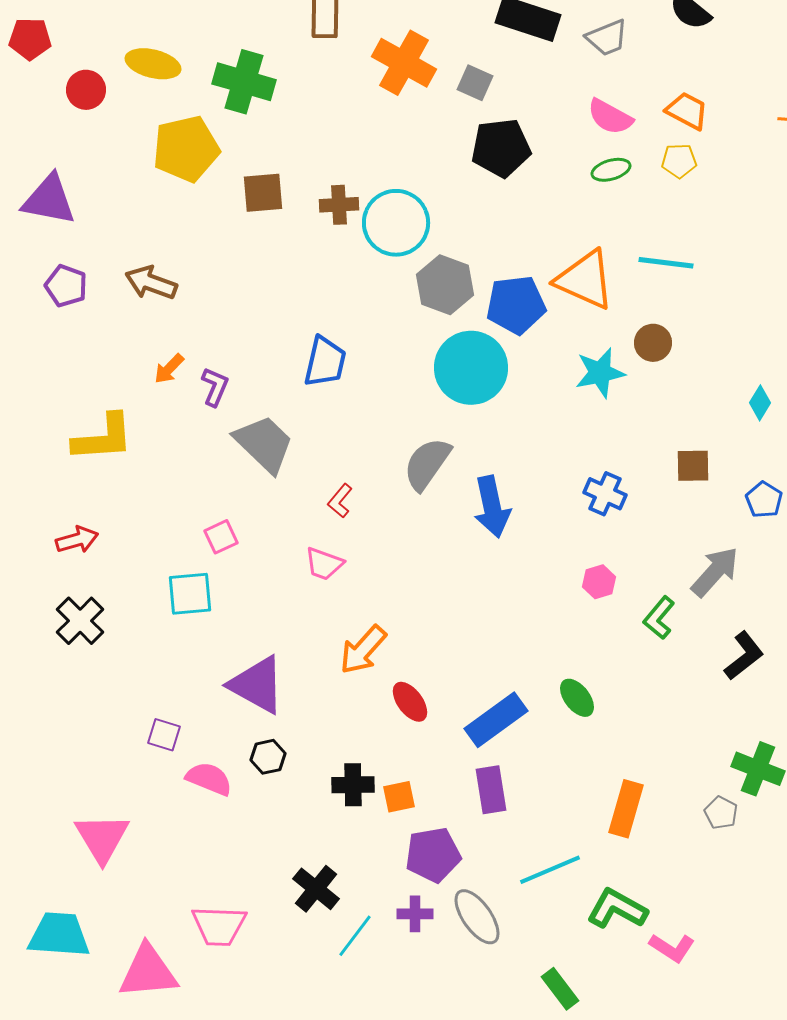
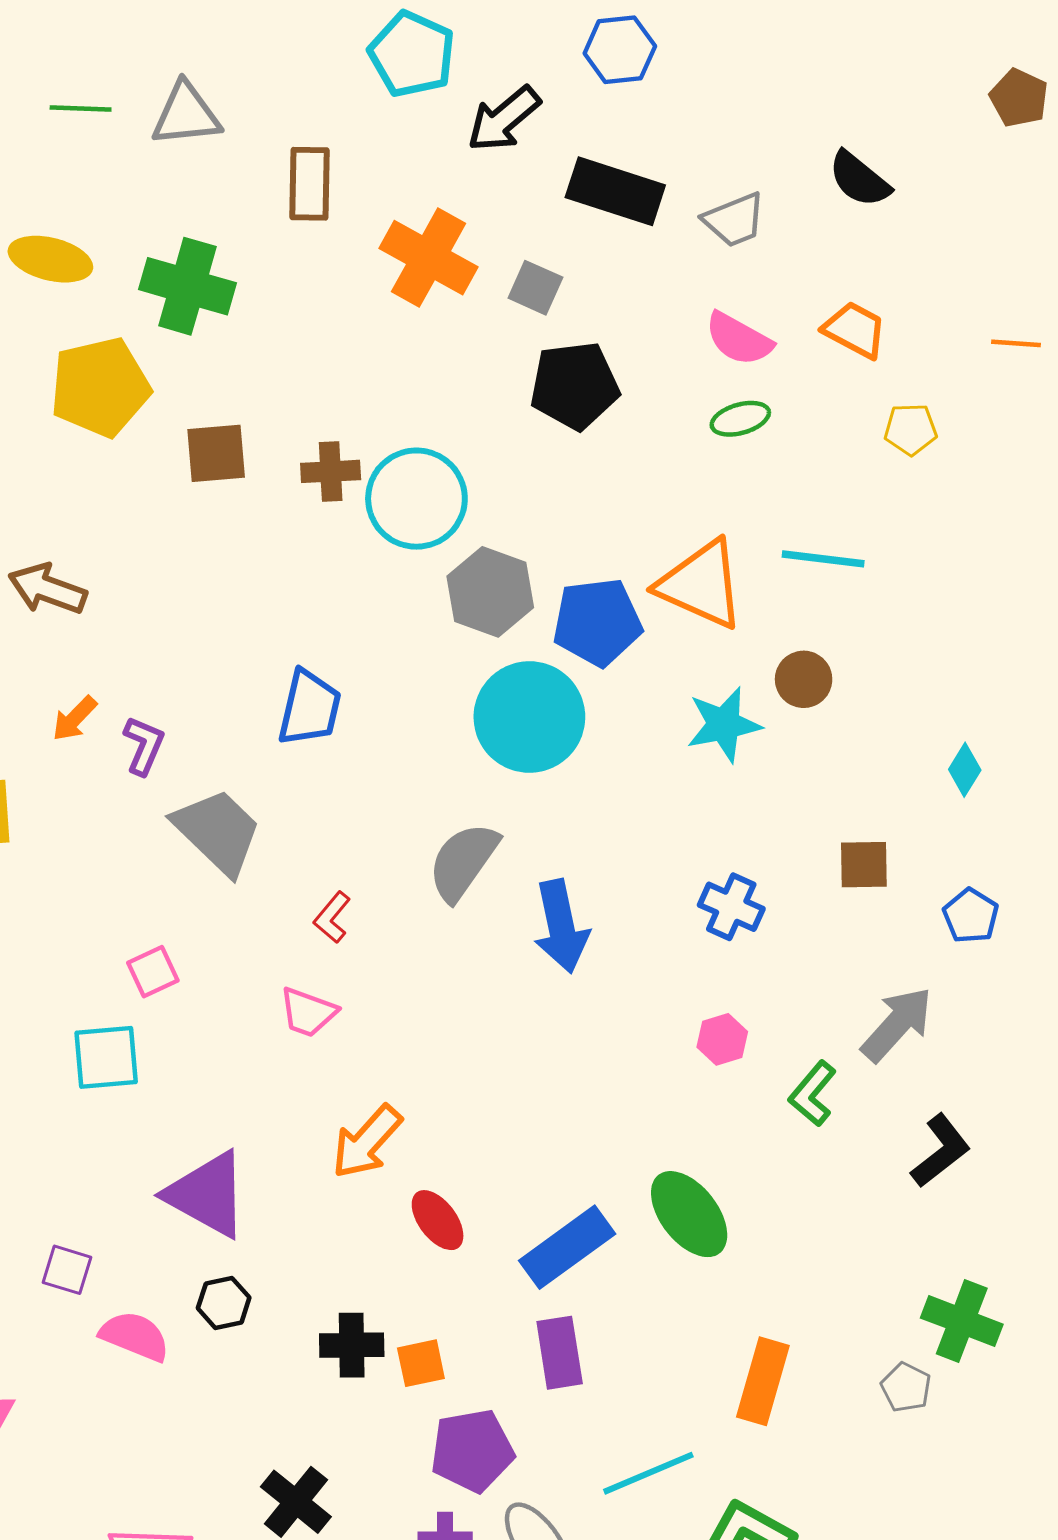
yellow pentagon: (679, 161) -> (911, 429), moved
green ellipse: (577, 698) -> (689, 1214), size x1.5

